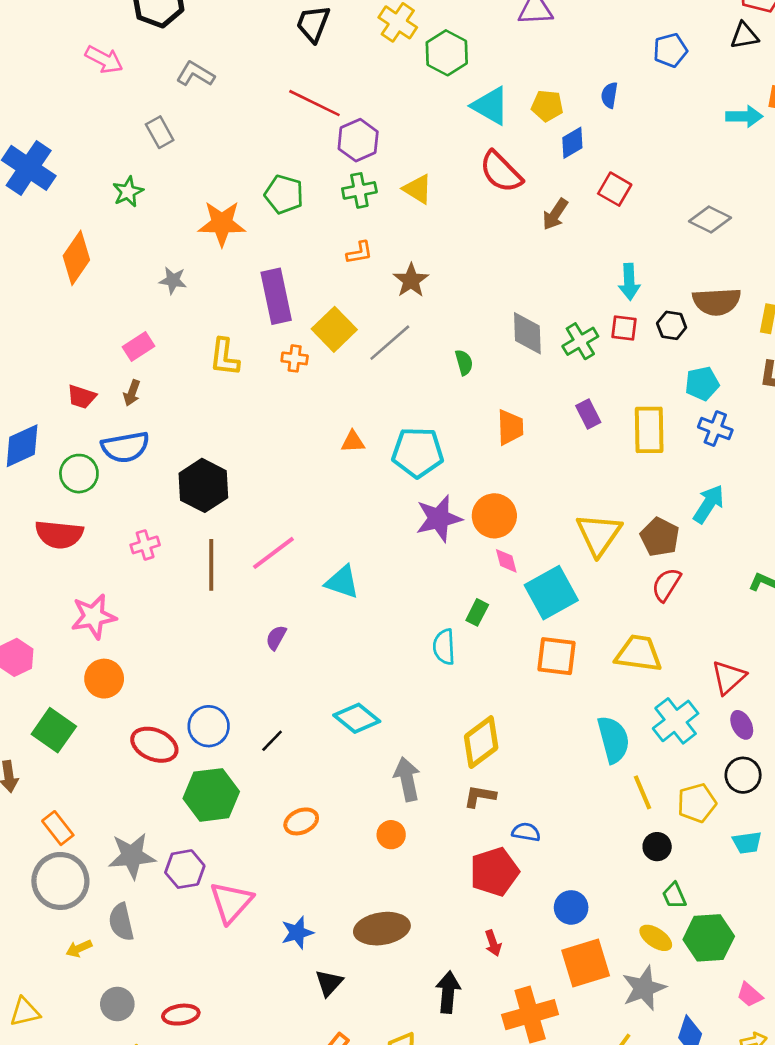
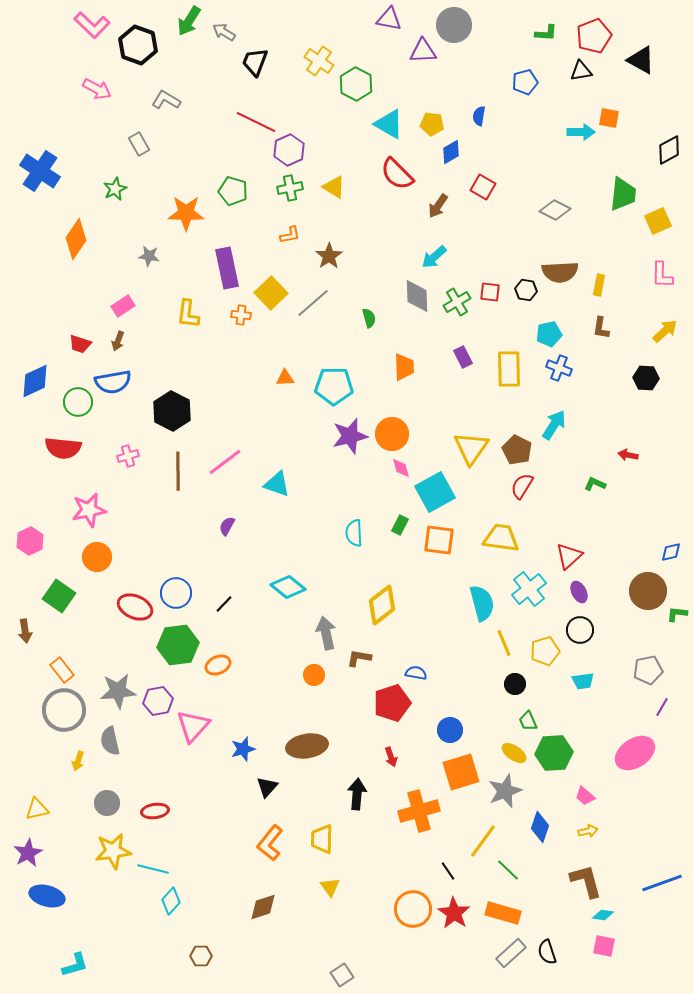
cyan arrow: (629, 282) -> (434, 257), moved, turned 52
green rectangle: (477, 612) -> (400, 525), moved
brown L-shape: (480, 796) -> (359, 658), moved
orange ellipse: (301, 821) -> (218, 665), moved
yellow arrow: (79, 948) -> (78, 761), turned -48

